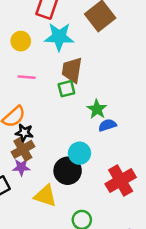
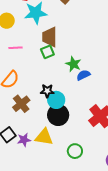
black star: (24, 133) -> (47, 91), moved
cyan circle: (79, 153) -> (56, 100), moved
purple star: (21, 167) -> (24, 140), moved

